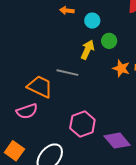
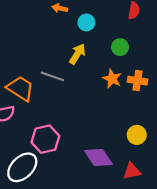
green circle: (109, 41) -> (120, 47), moved
pink hexagon: (82, 124) -> (45, 139), moved

